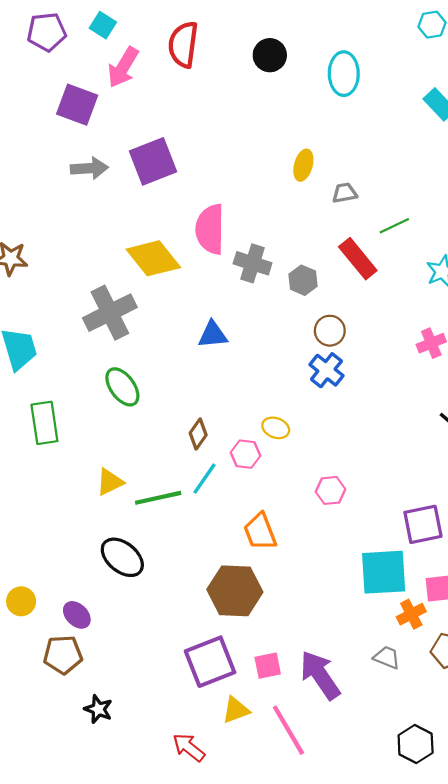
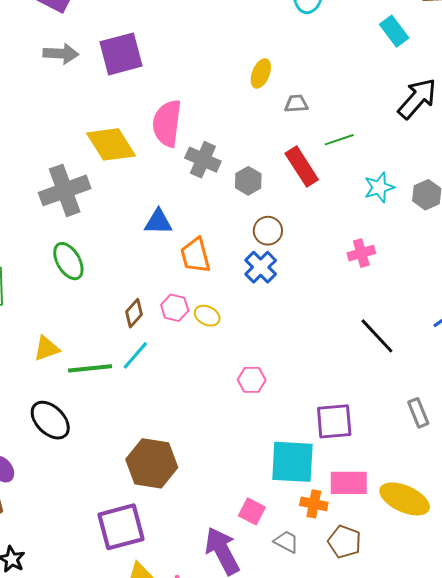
pink hexagon: (245, 454) -> (175, 308), moved
orange trapezoid: (260, 532) -> (195, 255), moved
orange cross: (411, 614) -> (314, 504), turned 32
pink square: (268, 666) -> (252, 511), moved, turned 32

